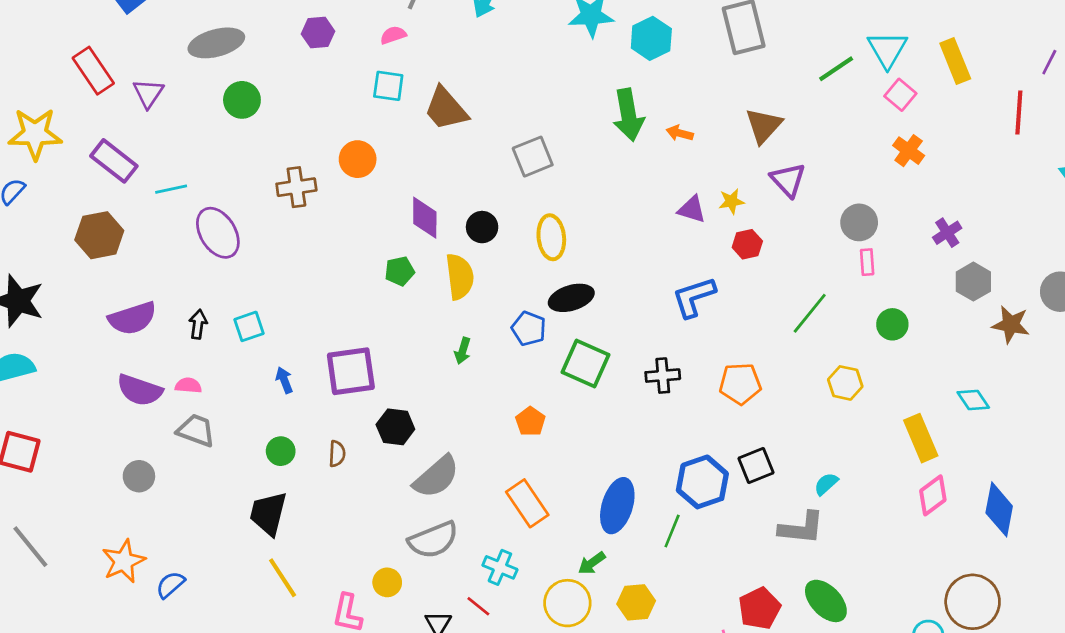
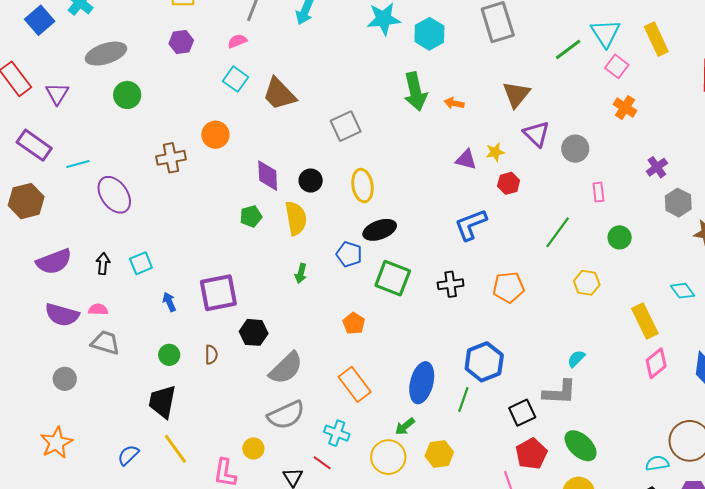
cyan square: (388, 86) -> (236, 79), turned 30
gray circle: (859, 222) -> (575, 149), moved
black square: (756, 466) -> (522, 413), moved
blue semicircle: (170, 585) -> (128, 455), moved

